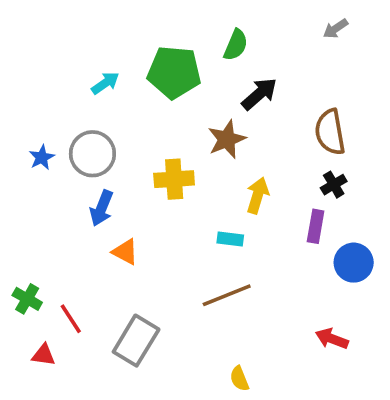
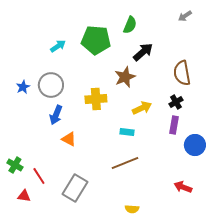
black cross: (334, 185) -> (176, 102), moved
yellow arrow: (258, 195) -> (142, 108), turned 48
yellow semicircle: (239, 379) -> (132, 209), turned -64

